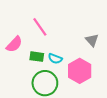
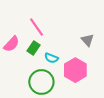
green rectangle: (37, 57) -> (33, 48), moved, turned -64

